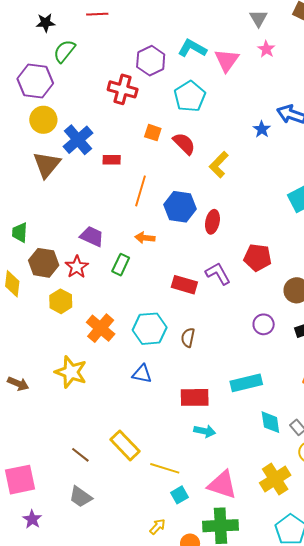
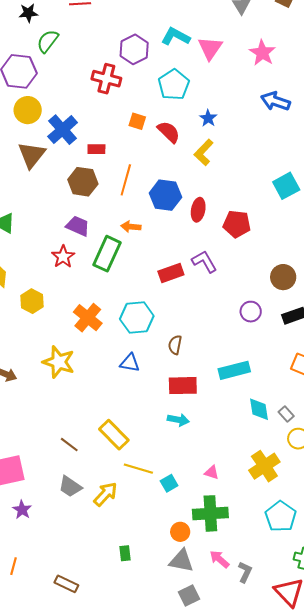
pink star: (266, 49) -> (262, 53), moved, size x1.5
blue star: (262, 129) -> (208, 118), moved
red pentagon: (258, 257) -> (237, 224), moved
brown hexagon: (44, 263) -> (83, 182), moved
green rectangle: (121, 265) -> (107, 254), size x1.6
red rectangle: (184, 285) -> (171, 273), turned -35
yellow hexagon: (61, 301) -> (32, 301), moved
brown semicircle: (188, 338) -> (175, 345), moved
cyan arrow: (205, 431) -> (178, 420), moved
yellow line: (165, 468) -> (138, 469), moved
pink triangle: (222, 485) -> (212, 472), size x0.5
yellow arrow: (157, 527) -> (105, 494), moved, size x1.5

